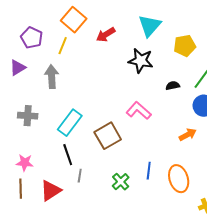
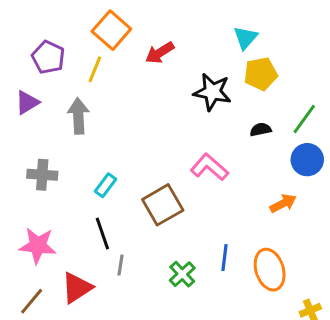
cyan triangle: (150, 26) -> (246, 38), moved, size x0.7
yellow pentagon: (185, 46) -> (261, 74), moved
cyan rectangle: (70, 123) -> (105, 185), size x0.6
pink star: (25, 163) -> (38, 246), size x1.4
brown line: (21, 189) -> (32, 301), moved, turned 42

